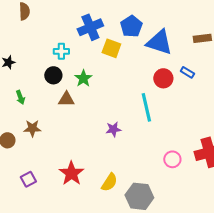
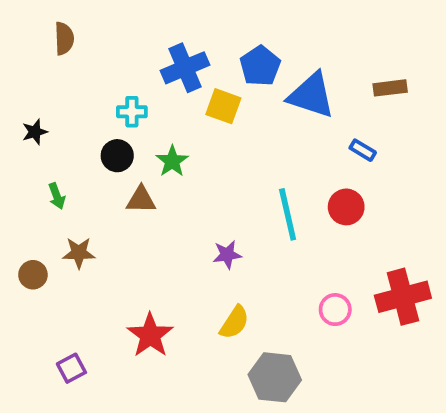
red circle: (163, 78) -> (346, 207), moved
purple square: (28, 179) -> (71, 368), moved
yellow semicircle: (109, 182) -> (234, 322), moved

